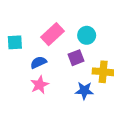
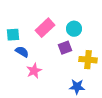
blue semicircle: (38, 62) -> (22, 52), moved, turned 56
blue star: (84, 91) -> (77, 87), moved

